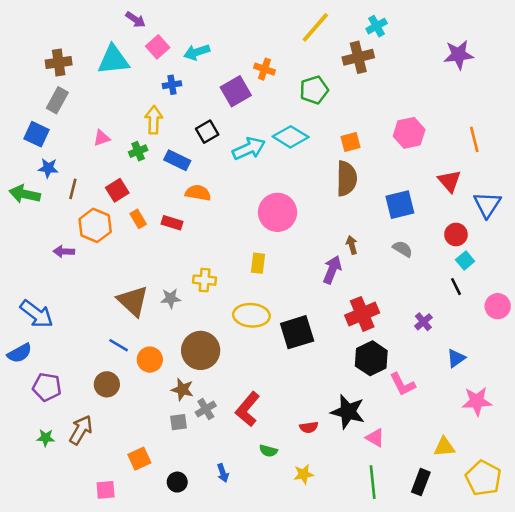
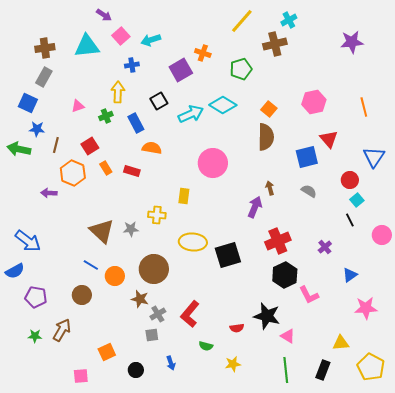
orange square: (350, 142) -> (269, 109), turned -35
blue rectangle: (177, 160) -> (136, 123), turned 36
red triangle: (449, 181) -> (329, 139), moved
yellow rectangle: (258, 263) -> (184, 196), moved
gray square: (178, 422) -> (152, 335), moved

